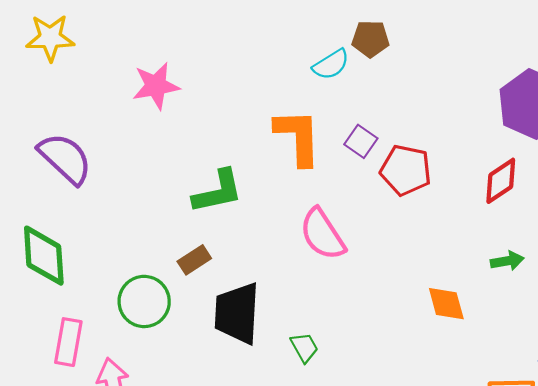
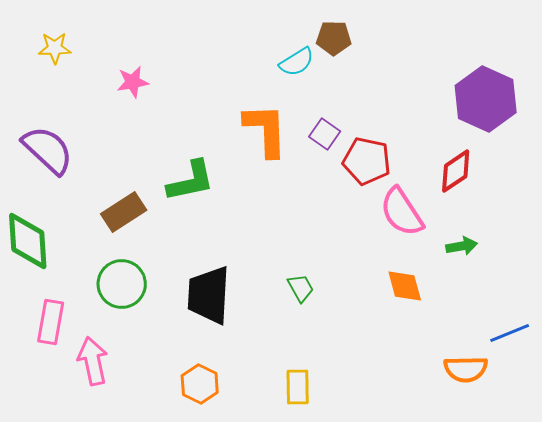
yellow star: (50, 38) -> (55, 48), moved, size x0.7
pink star: (156, 86) -> (133, 82), size x0.7
pink semicircle: (322, 234) -> (402, 212), moved
brown rectangle: (194, 260) -> (124, 212), moved, size x1.4
green trapezoid: (304, 347) -> (301, 288), moved

